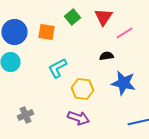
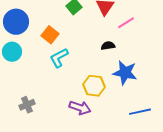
orange square: (46, 32) -> (50, 35), moved, turned 30
yellow hexagon: (82, 89) -> (94, 86), moved

